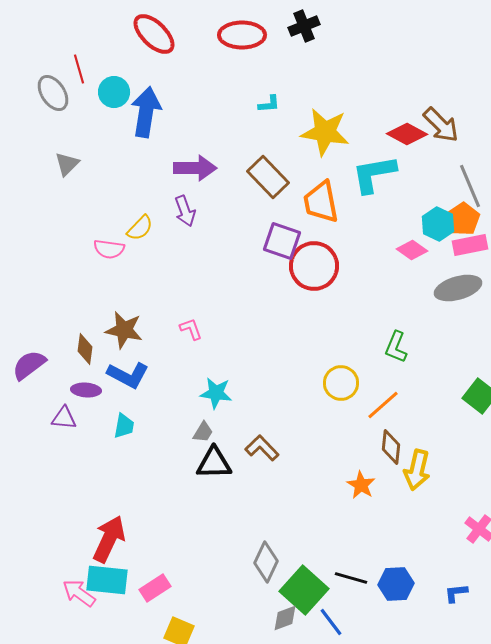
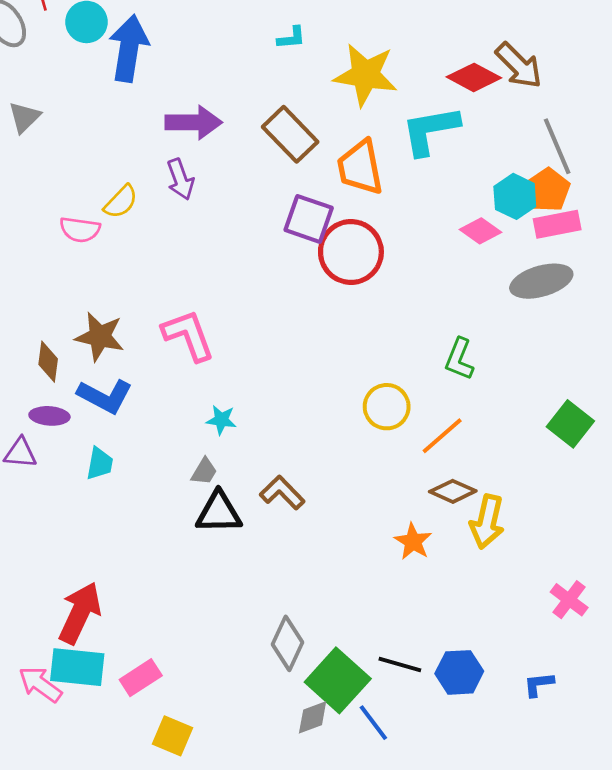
pink L-shape: (191, 329) -> (188, 335), size x1.8
cyan star: (216, 393) -> (221, 420), size x0.7
brown diamond: (391, 447) -> (453, 491), turned -72

